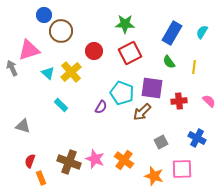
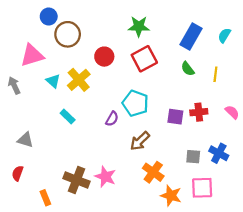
gray arrow: (12, 68) -> (14, 85), moved
purple square: (152, 88) -> (175, 117), moved, size x0.7
brown arrow: (142, 112) -> (140, 141), moved
gray square: (161, 142) -> (193, 157), moved, turned 32
orange cross: (124, 160) -> (153, 172), moved
red semicircle: (30, 161) -> (18, 173), moved

